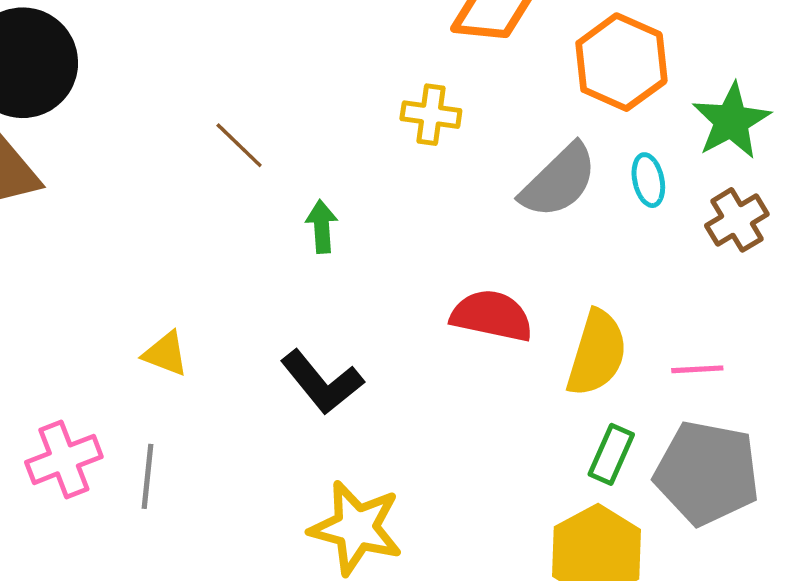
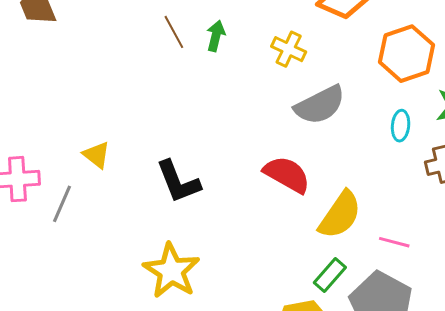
gray semicircle: (559, 181) -> (320, 105), moved
green arrow: (322, 227) -> (216, 36), moved
yellow triangle: (166, 354) -> (97, 155), moved

